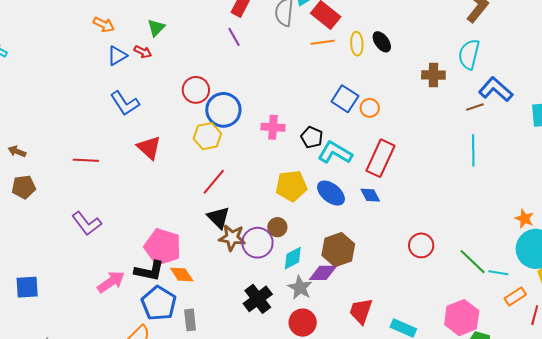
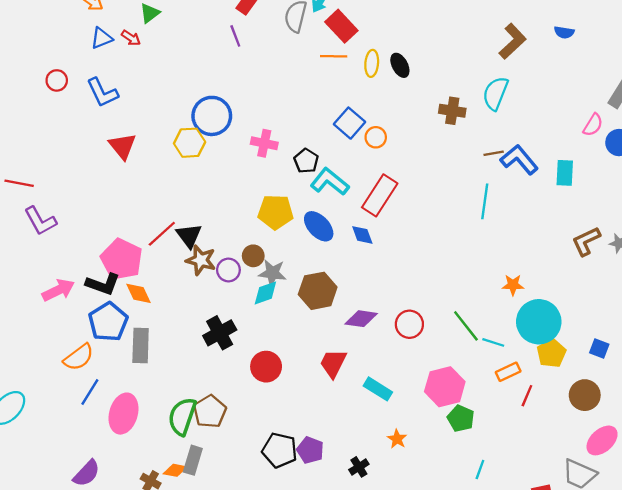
blue L-shape: (496, 89) -> (519, 160), moved
red circle: (196, 90) -> (57, 80), moved, size x0.7
red line: (86, 160) -> (19, 183), moved
red line: (214, 182) -> (162, 234), moved
orange star: (524, 219) -> (513, 285), moved, turned -30
purple circle: (258, 243) -> (228, 270), size x0.7
red circle: (421, 245) -> (409, 324), moved
purple diamond: (323, 273) -> (361, 319), moved
gray star: (300, 288) -> (272, 273), moved, turned -30
gray rectangle: (190, 320) -> (141, 346), size x1.4

